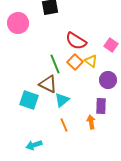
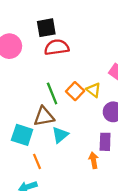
red semicircle: (76, 41) -> (57, 47), moved, turned 140
brown triangle: (48, 84) -> (44, 116), turned -36
orange line: (64, 125) -> (37, 161), moved

